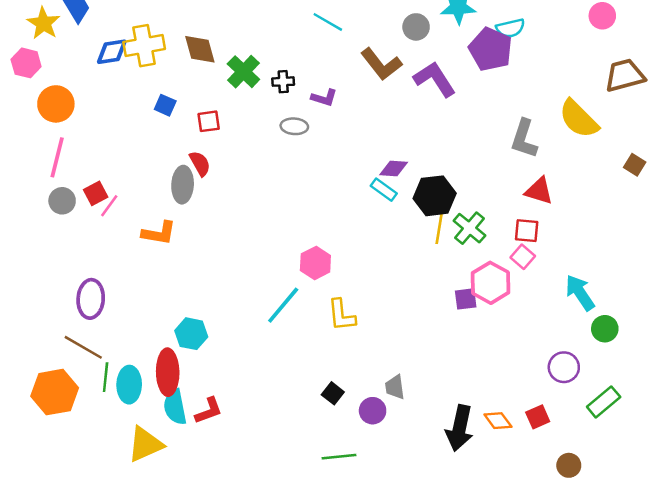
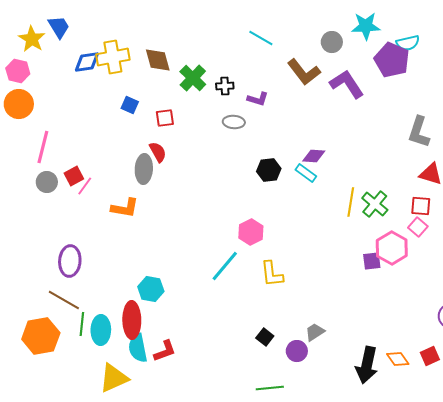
orange circle: (56, 104) -> (19, 104), moved
black hexagon: (435, 196) -> (269, 170), moved, size x0.7
gray trapezoid: (395, 387) -> (315, 332), turned 65

